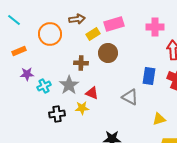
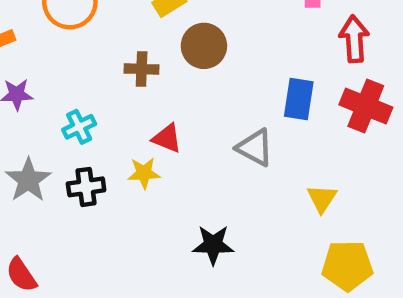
gray star: (69, 85) -> (28, 180), moved
cyan cross: (44, 86) -> (79, 127), moved
yellow triangle: (159, 119) -> (322, 198), turned -40

